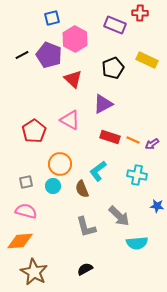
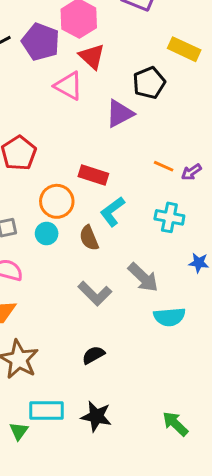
black pentagon: (113, 68) -> (149, 83), moved
red triangle: (73, 79) -> (92, 56), moved
pink triangle: (70, 120) -> (69, 86), moved
red rectangle: (110, 137) -> (93, 175), moved
gray L-shape: (86, 227) -> (95, 293), turned -30

